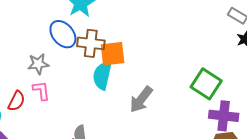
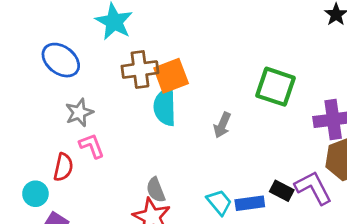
blue ellipse: (63, 34) -> (61, 60), moved
green square: (206, 84) -> (276, 87), moved
gray arrow: (141, 99) -> (222, 125), size x0.7

